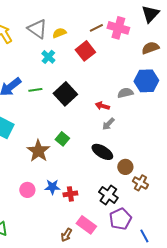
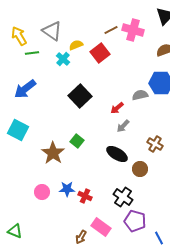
yellow semicircle: (59, 33) -> (76, 45), moved
green line: (35, 90) -> (32, 53), moved
red arrow: (102, 106) -> (117, 108), turned -56
brown cross: (140, 183) -> (155, 144), moved
red cross: (70, 194) -> (85, 196), turned 32
purple pentagon: (120, 219) -> (135, 221), turned -30

